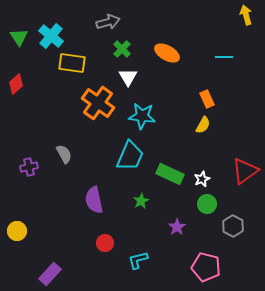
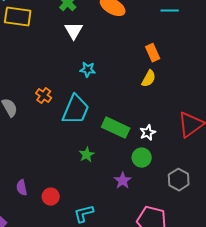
orange cross: (98, 103) -> (44, 96), moved, size x0.5
cyan star: (142, 116) -> (88, 70), size x0.6
purple semicircle: (94, 200) -> (22, 188), moved, size x0.6
green circle: (207, 204) -> (142, 158), moved

